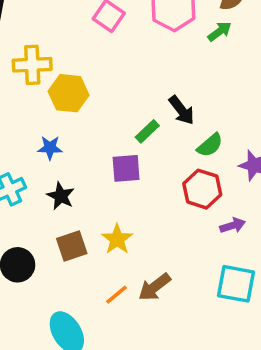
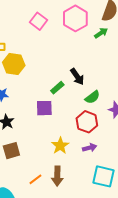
purple arrow: (233, 226) -> (90, 148), moved
yellow star: (117, 239) -> (60, 146), moved
brown arrow: (155, 287) -> (57, 176), turned -54

